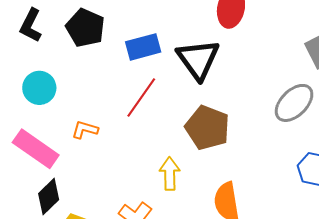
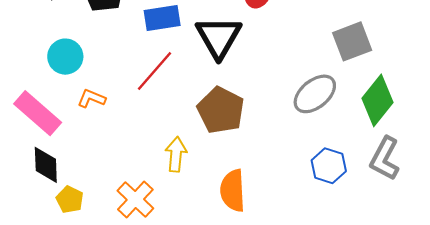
cyan circle: (39, 88) -> (65, 57), moved
black diamond: (49, 197) -> (46, 165), turned -54

